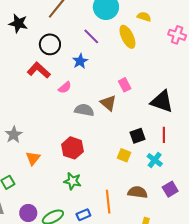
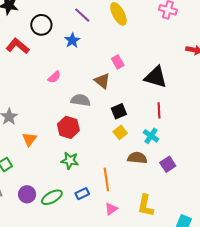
red L-shape: (39, 70) -> (18, 46), moved
pink semicircle: (65, 88) -> (54, 77), moved
gray semicircle: (84, 110) -> (81, 100), moved
black square: (137, 136) -> (119, 111), moved
yellow square: (124, 155) -> (120, 132), turned 32
brown semicircle: (138, 192) -> (137, 158), moved

